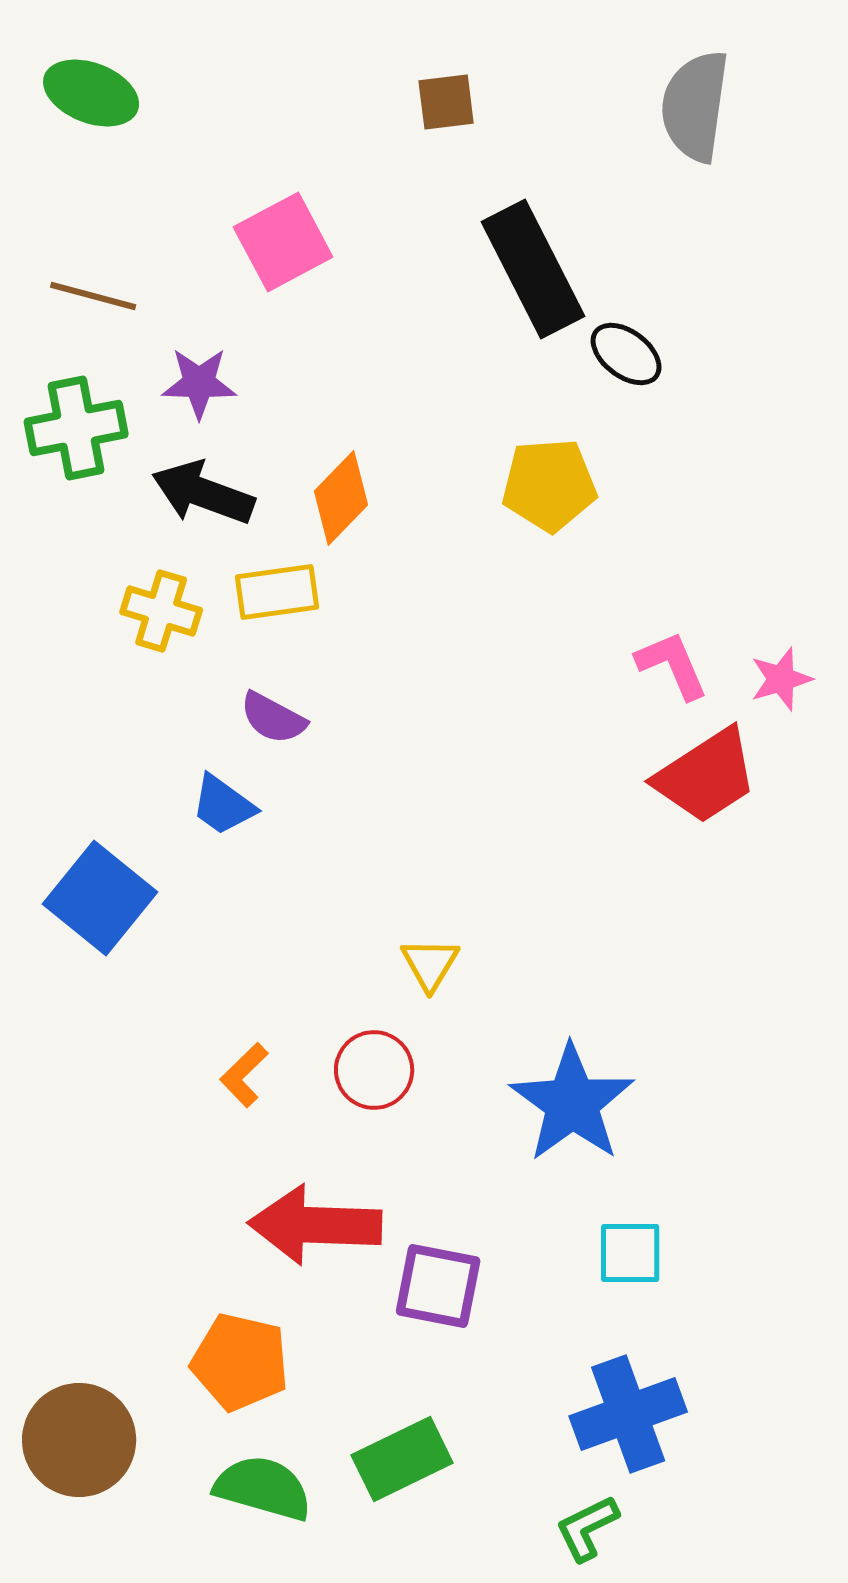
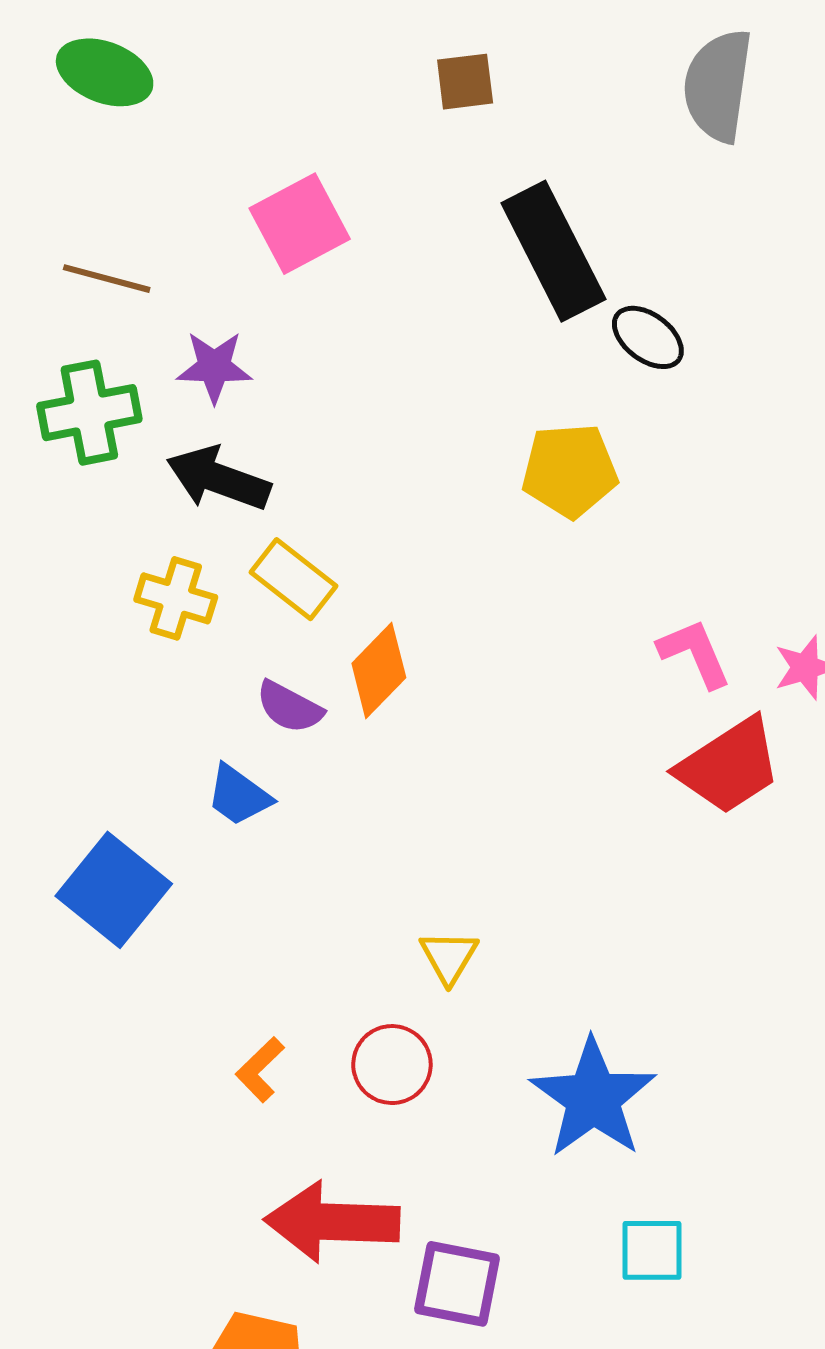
orange diamond: (341, 498) -> (379, 671), moved
yellow rectangle: (277, 592) -> (293, 579), turned 46

